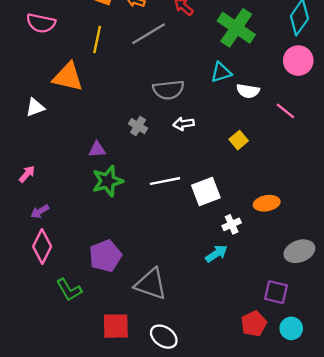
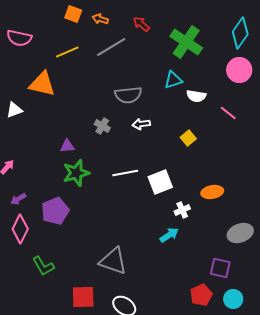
yellow line: (97, 39) -> (67, 52), turned 55
purple pentagon: (105, 256) -> (55, 211), moved

